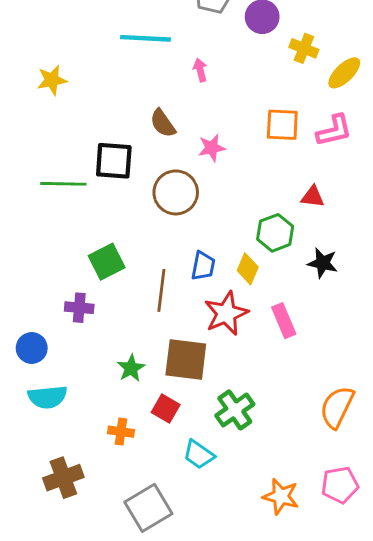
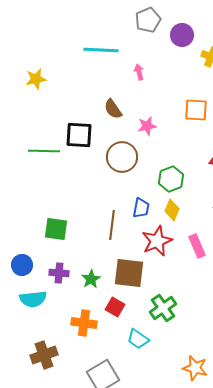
green hexagon: (275, 233) -> (171, 179), moved
green square: (107, 262) -> (56, 229), moved, turned 35
purple cross: (79, 308) -> (59, 273), moved
orange cross: (121, 432) -> (84, 323), size x1.4

